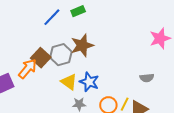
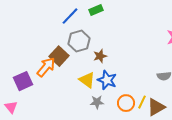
brown star: (82, 45) -> (100, 56), moved, size x0.6
gray hexagon: (61, 55) -> (79, 41), moved

